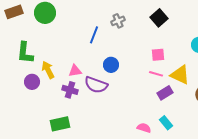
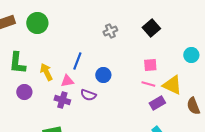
blue line: (94, 35) -> (77, 61), moved
yellow arrow: (48, 70) -> (46, 72), moved
purple semicircle: (96, 85) -> (88, 95), size x0.7

